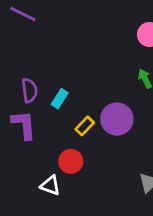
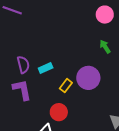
cyan rectangle: (60, 99) -> (46, 68), turned 40

